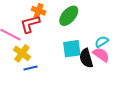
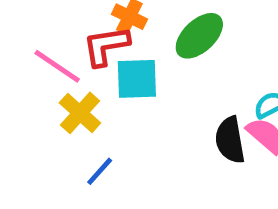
cyan square: (72, 49) -> (137, 79), moved
blue line: (30, 68) -> (100, 171), moved, turned -40

